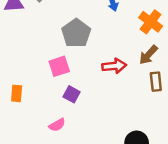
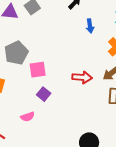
gray pentagon: (76, 33) -> (16, 53), moved

